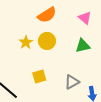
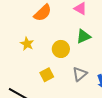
yellow circle: (47, 41) -> (61, 49), moved

